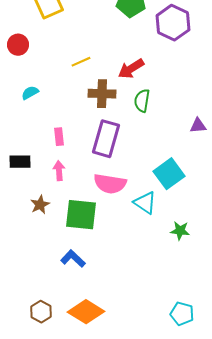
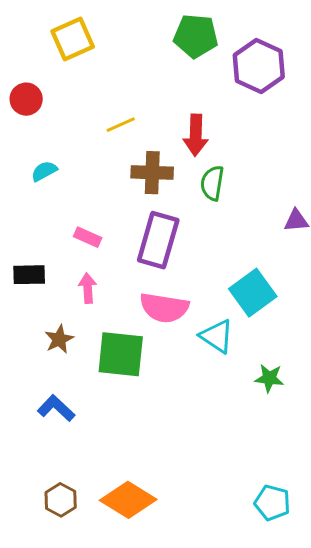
red arrow: (131, 69) -> (196, 135), turned -56
pink rectangle: (59, 137) -> (88, 237), turned -60
blue L-shape: (73, 259) -> (56, 408), moved

